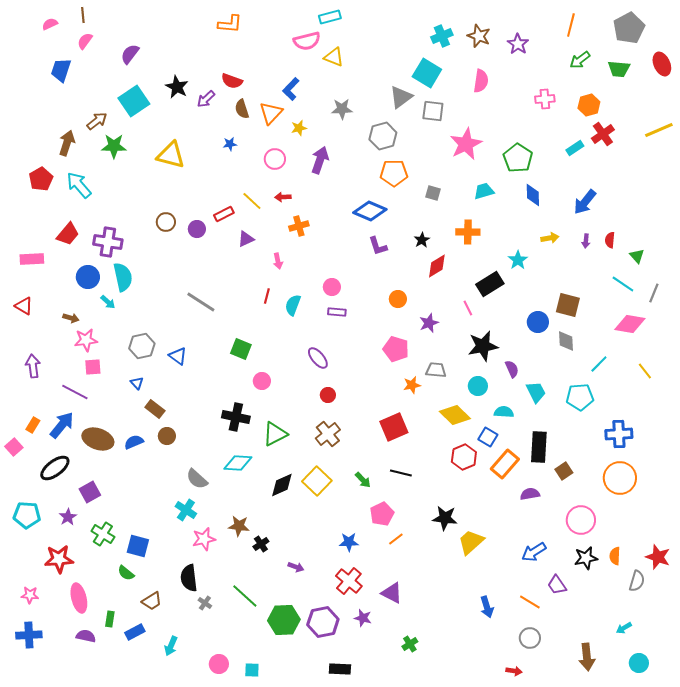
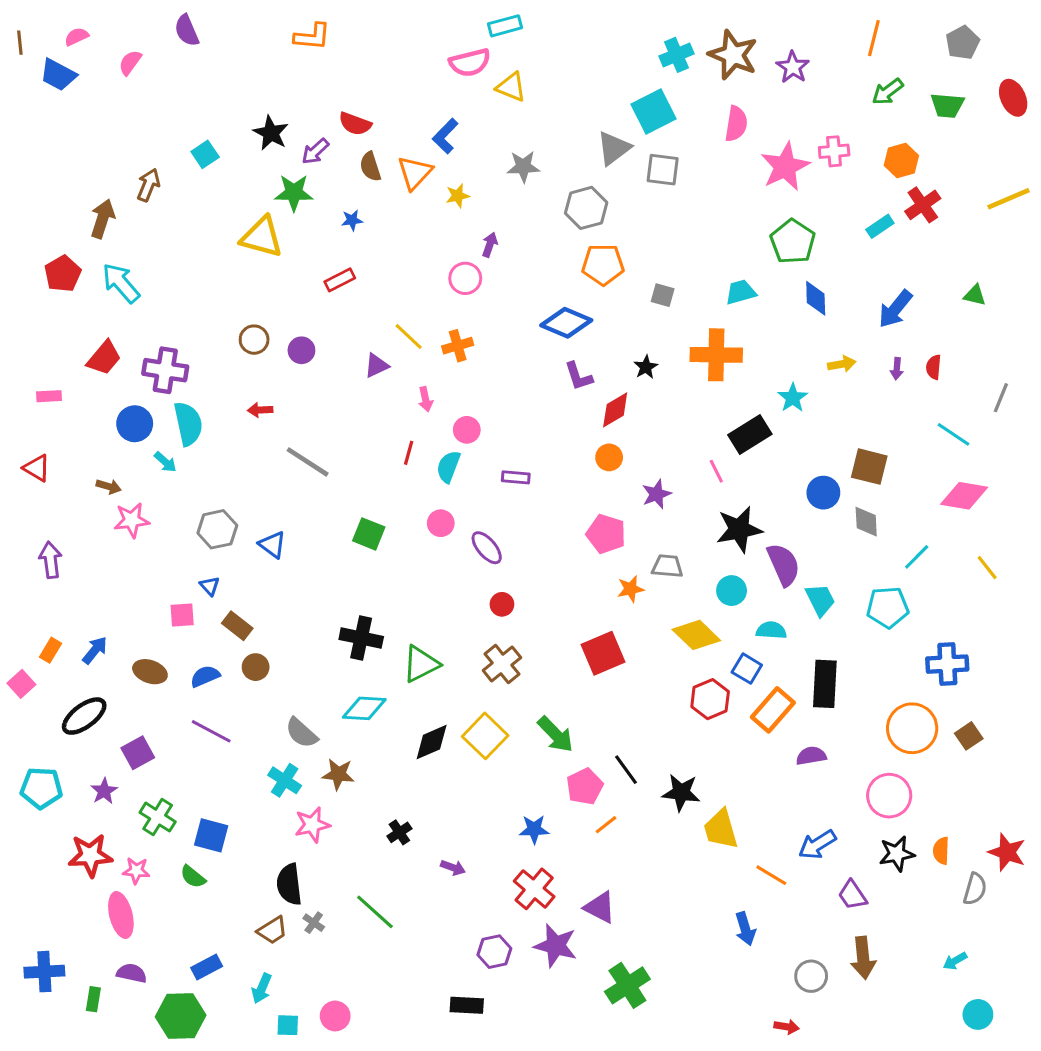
brown line: (83, 15) -> (20, 43), moved
orange L-shape: (230, 24) -> (312, 37), moved
gray pentagon: (629, 28) -> (963, 43), size x0.7
brown star: (479, 36) -> (733, 55), size x1.4
purple semicircle: (130, 54) -> (187, 30), moved, turned -60
blue trapezoid: (61, 70) -> (58, 75), moved, turned -80
cyan square: (427, 73) -> (653, 112), turned 32
cyan square: (134, 101) -> (205, 154), size x0.6
brown arrow: (97, 121) -> (148, 185), turned -30
pink star: (466, 144) -> (785, 167), moved
green star: (114, 146) -> (294, 193), moved
pink circle: (275, 159) -> (465, 278), moved
purple arrow: (320, 160) -> (490, 245), size x0.6
red arrow: (283, 197) -> (260, 410), moved
yellow line: (252, 201) -> (409, 336), moved
red rectangle: (224, 214) -> (340, 280), moved
orange cross: (468, 232) -> (716, 355), size x1.4
green triangle: (637, 256) -> (975, 295), moved, turned -35
pink rectangle: (32, 259) -> (49, 396), size x0.7
red diamond: (437, 266) -> (615, 410), moved
pink circle: (332, 287) -> (467, 430), moved
gray line: (654, 293) -> (1001, 398), moved
pink square: (93, 367) -> (182, 615), moved
purple semicircle: (512, 369) -> (784, 565), size x1.6
pink circle: (262, 381) -> (441, 523), moved
purple line: (75, 392) -> (211, 731), moved
blue arrow: (62, 425) -> (95, 650), size x0.7
brown ellipse: (98, 439) -> (150, 672), size x0.7
brown square: (564, 471) -> (969, 736), moved
black line: (401, 473) -> (626, 770), moved, turned 40
orange circle: (620, 478) -> (912, 728), moved
green arrow: (363, 480) -> (556, 734), size x1.5
brown star: (239, 526) -> (338, 774), moved
yellow trapezoid: (471, 542) -> (721, 829), turned -64
pink star: (30, 595) -> (136, 871), moved
brown trapezoid: (152, 601) -> (272, 930), moved
orange line: (530, 602) -> (771, 875), moved
purple star: (363, 618) -> (556, 946), size x1.6
green rectangle: (110, 619) -> (93, 999), moved
green hexagon: (284, 620) -> (181, 1016), moved
purple hexagon: (323, 622) -> (494, 952), size x0.7
green cross: (410, 644) -> (627, 985), size x1.8
brown arrow: (587, 657) -> (863, 958), moved
black rectangle: (340, 669) -> (467, 1005), moved
cyan square: (252, 670) -> (288, 1025), moved

